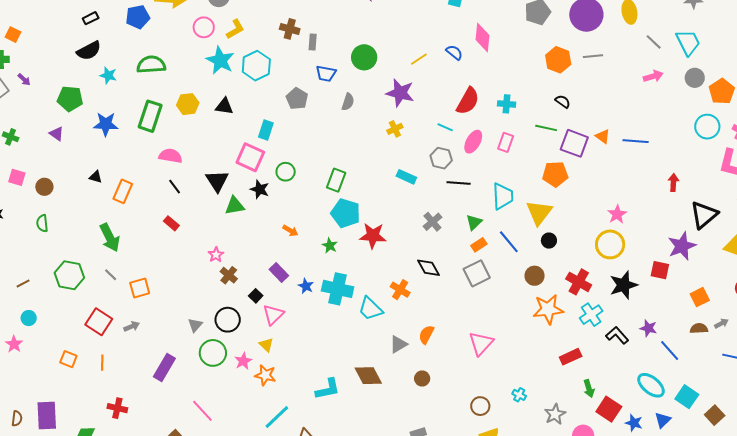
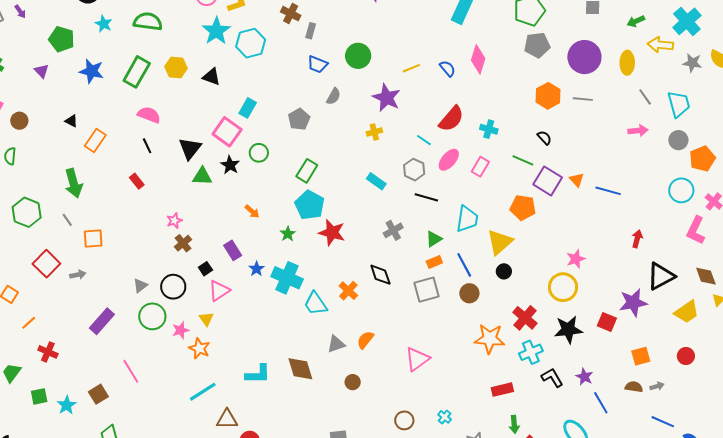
gray pentagon: (297, 99) -> (299, 119), moved
brown circle: (535, 276) -> (469, 293), moved
orange line: (102, 363) -> (29, 323), moved, turned 35

